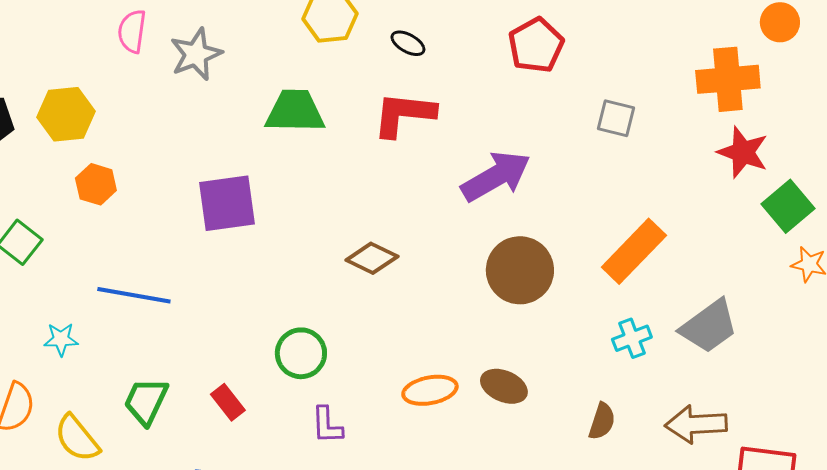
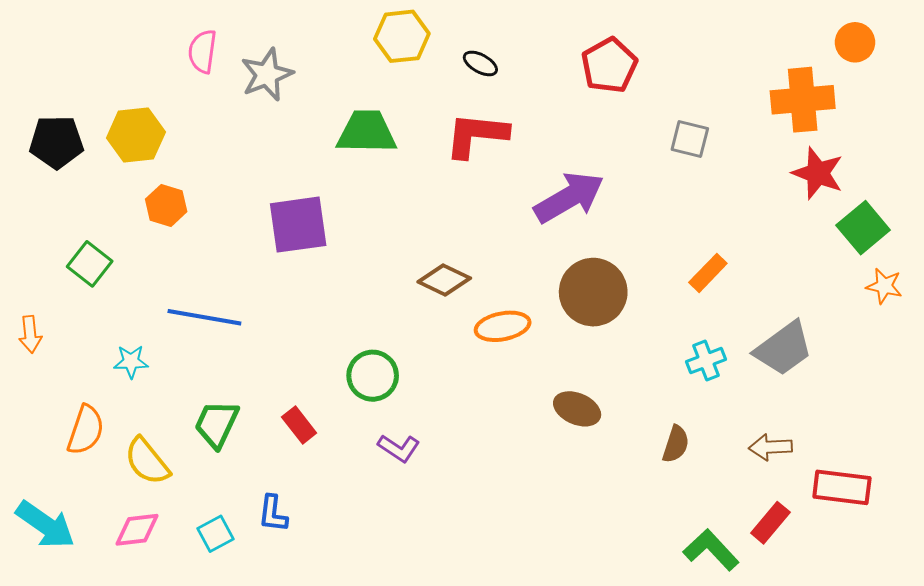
orange rectangle: (634, 251) -> (708, 273), size x0.6
orange ellipse: (430, 390) -> (503, 326), moved
brown arrow: (696, 424) -> (770, 447), size x0.7
purple L-shape: (327, 425) -> (399, 448), turned -54

